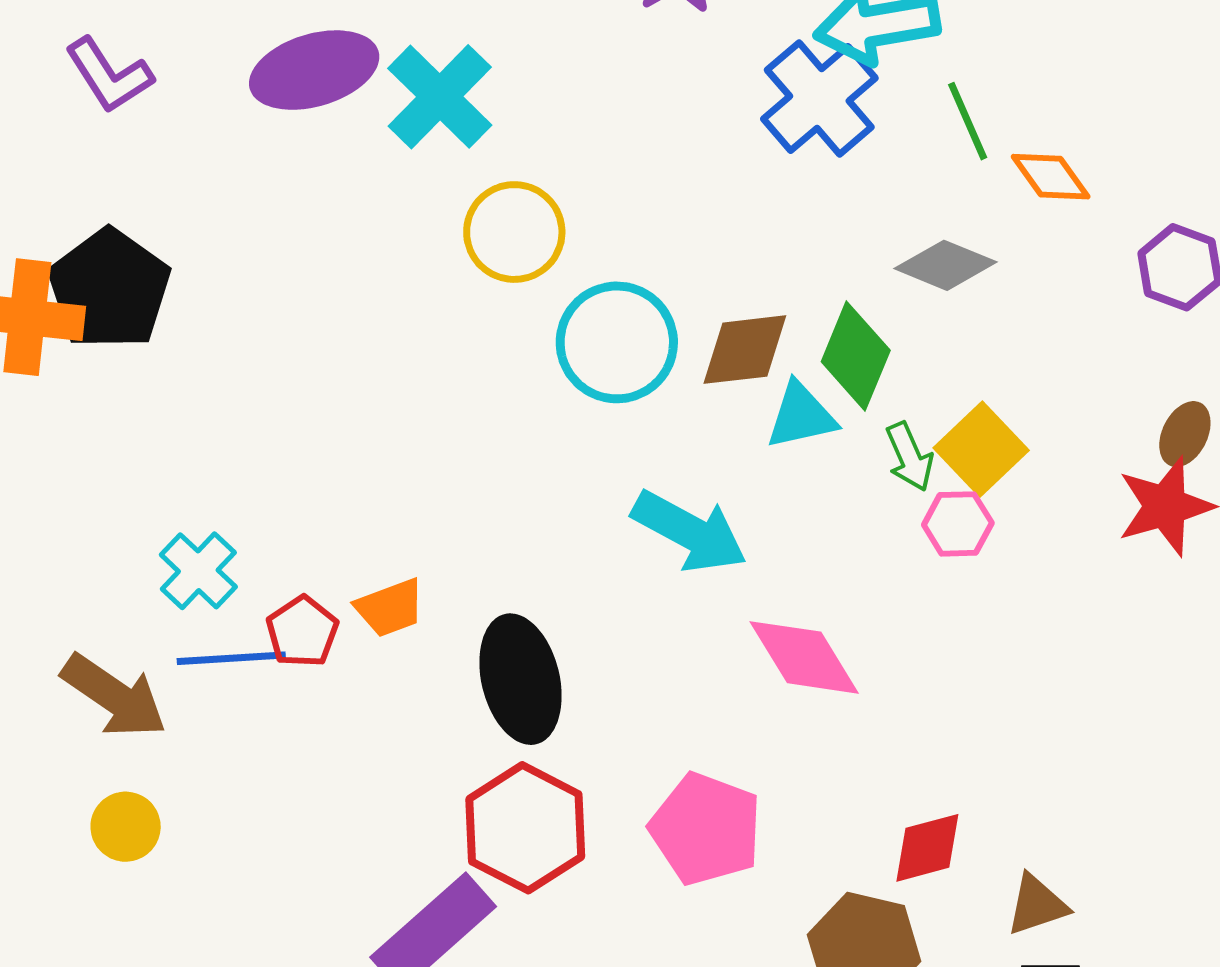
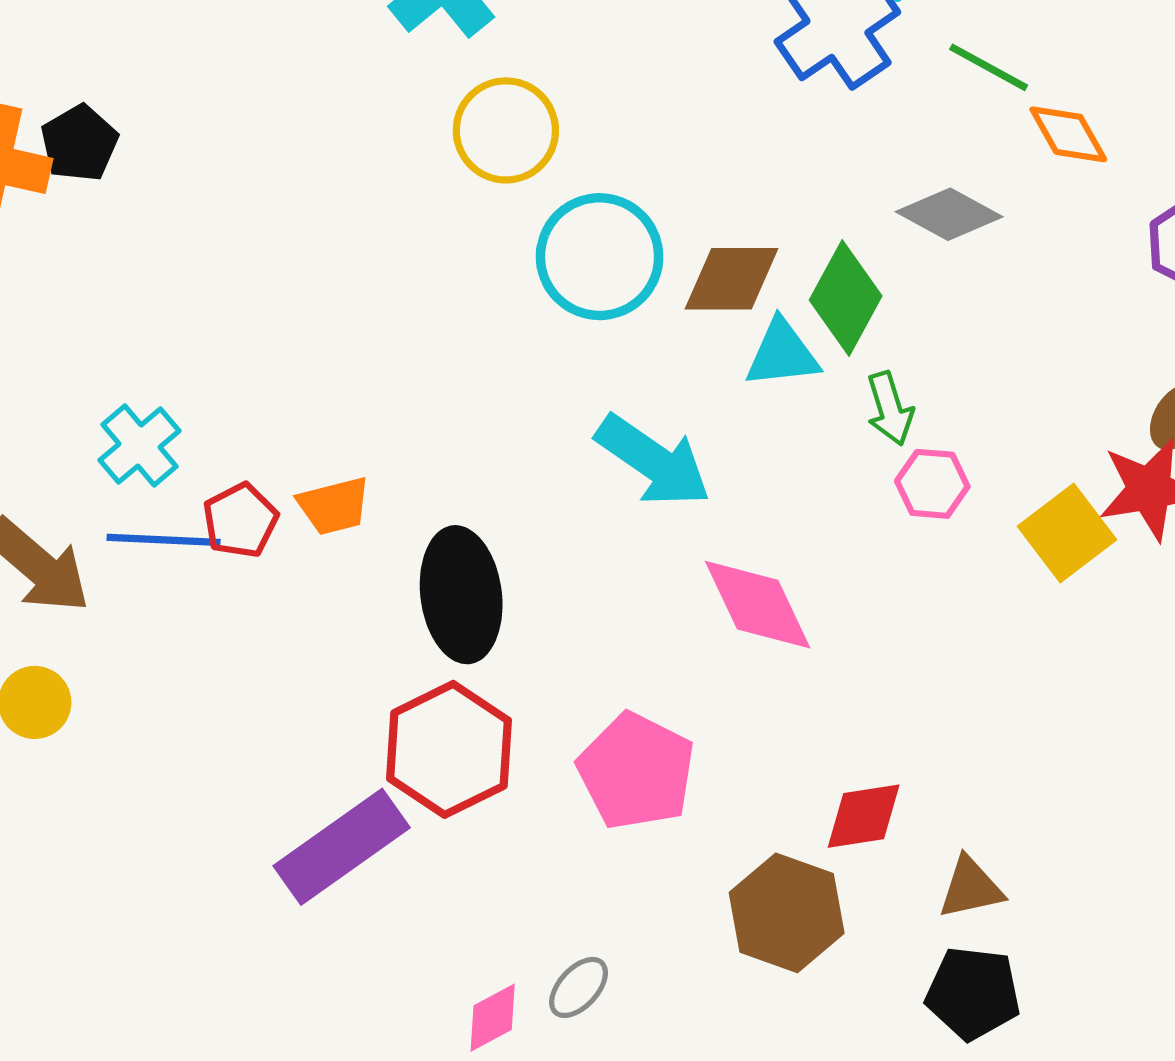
green line: (968, 121) -> (989, 67), turned -44
black pentagon: (109, 289) -> (79, 143), size x0.6
yellow square: (981, 449) -> (1067, 533), moved

